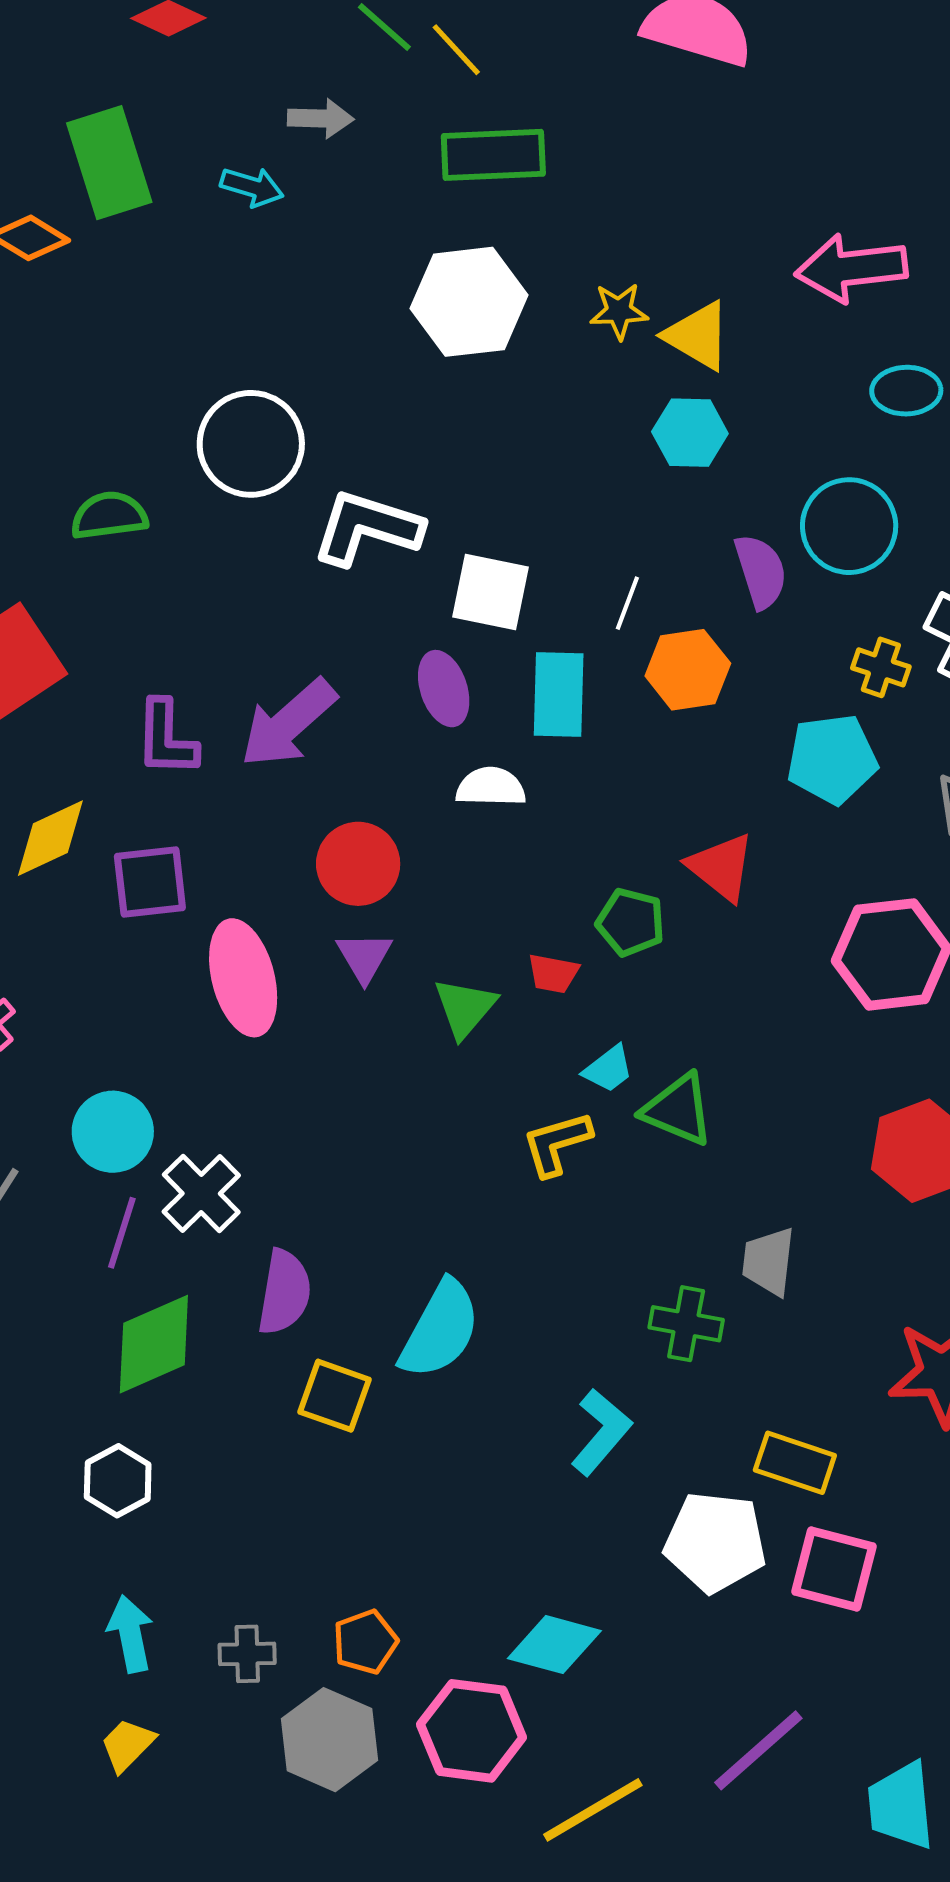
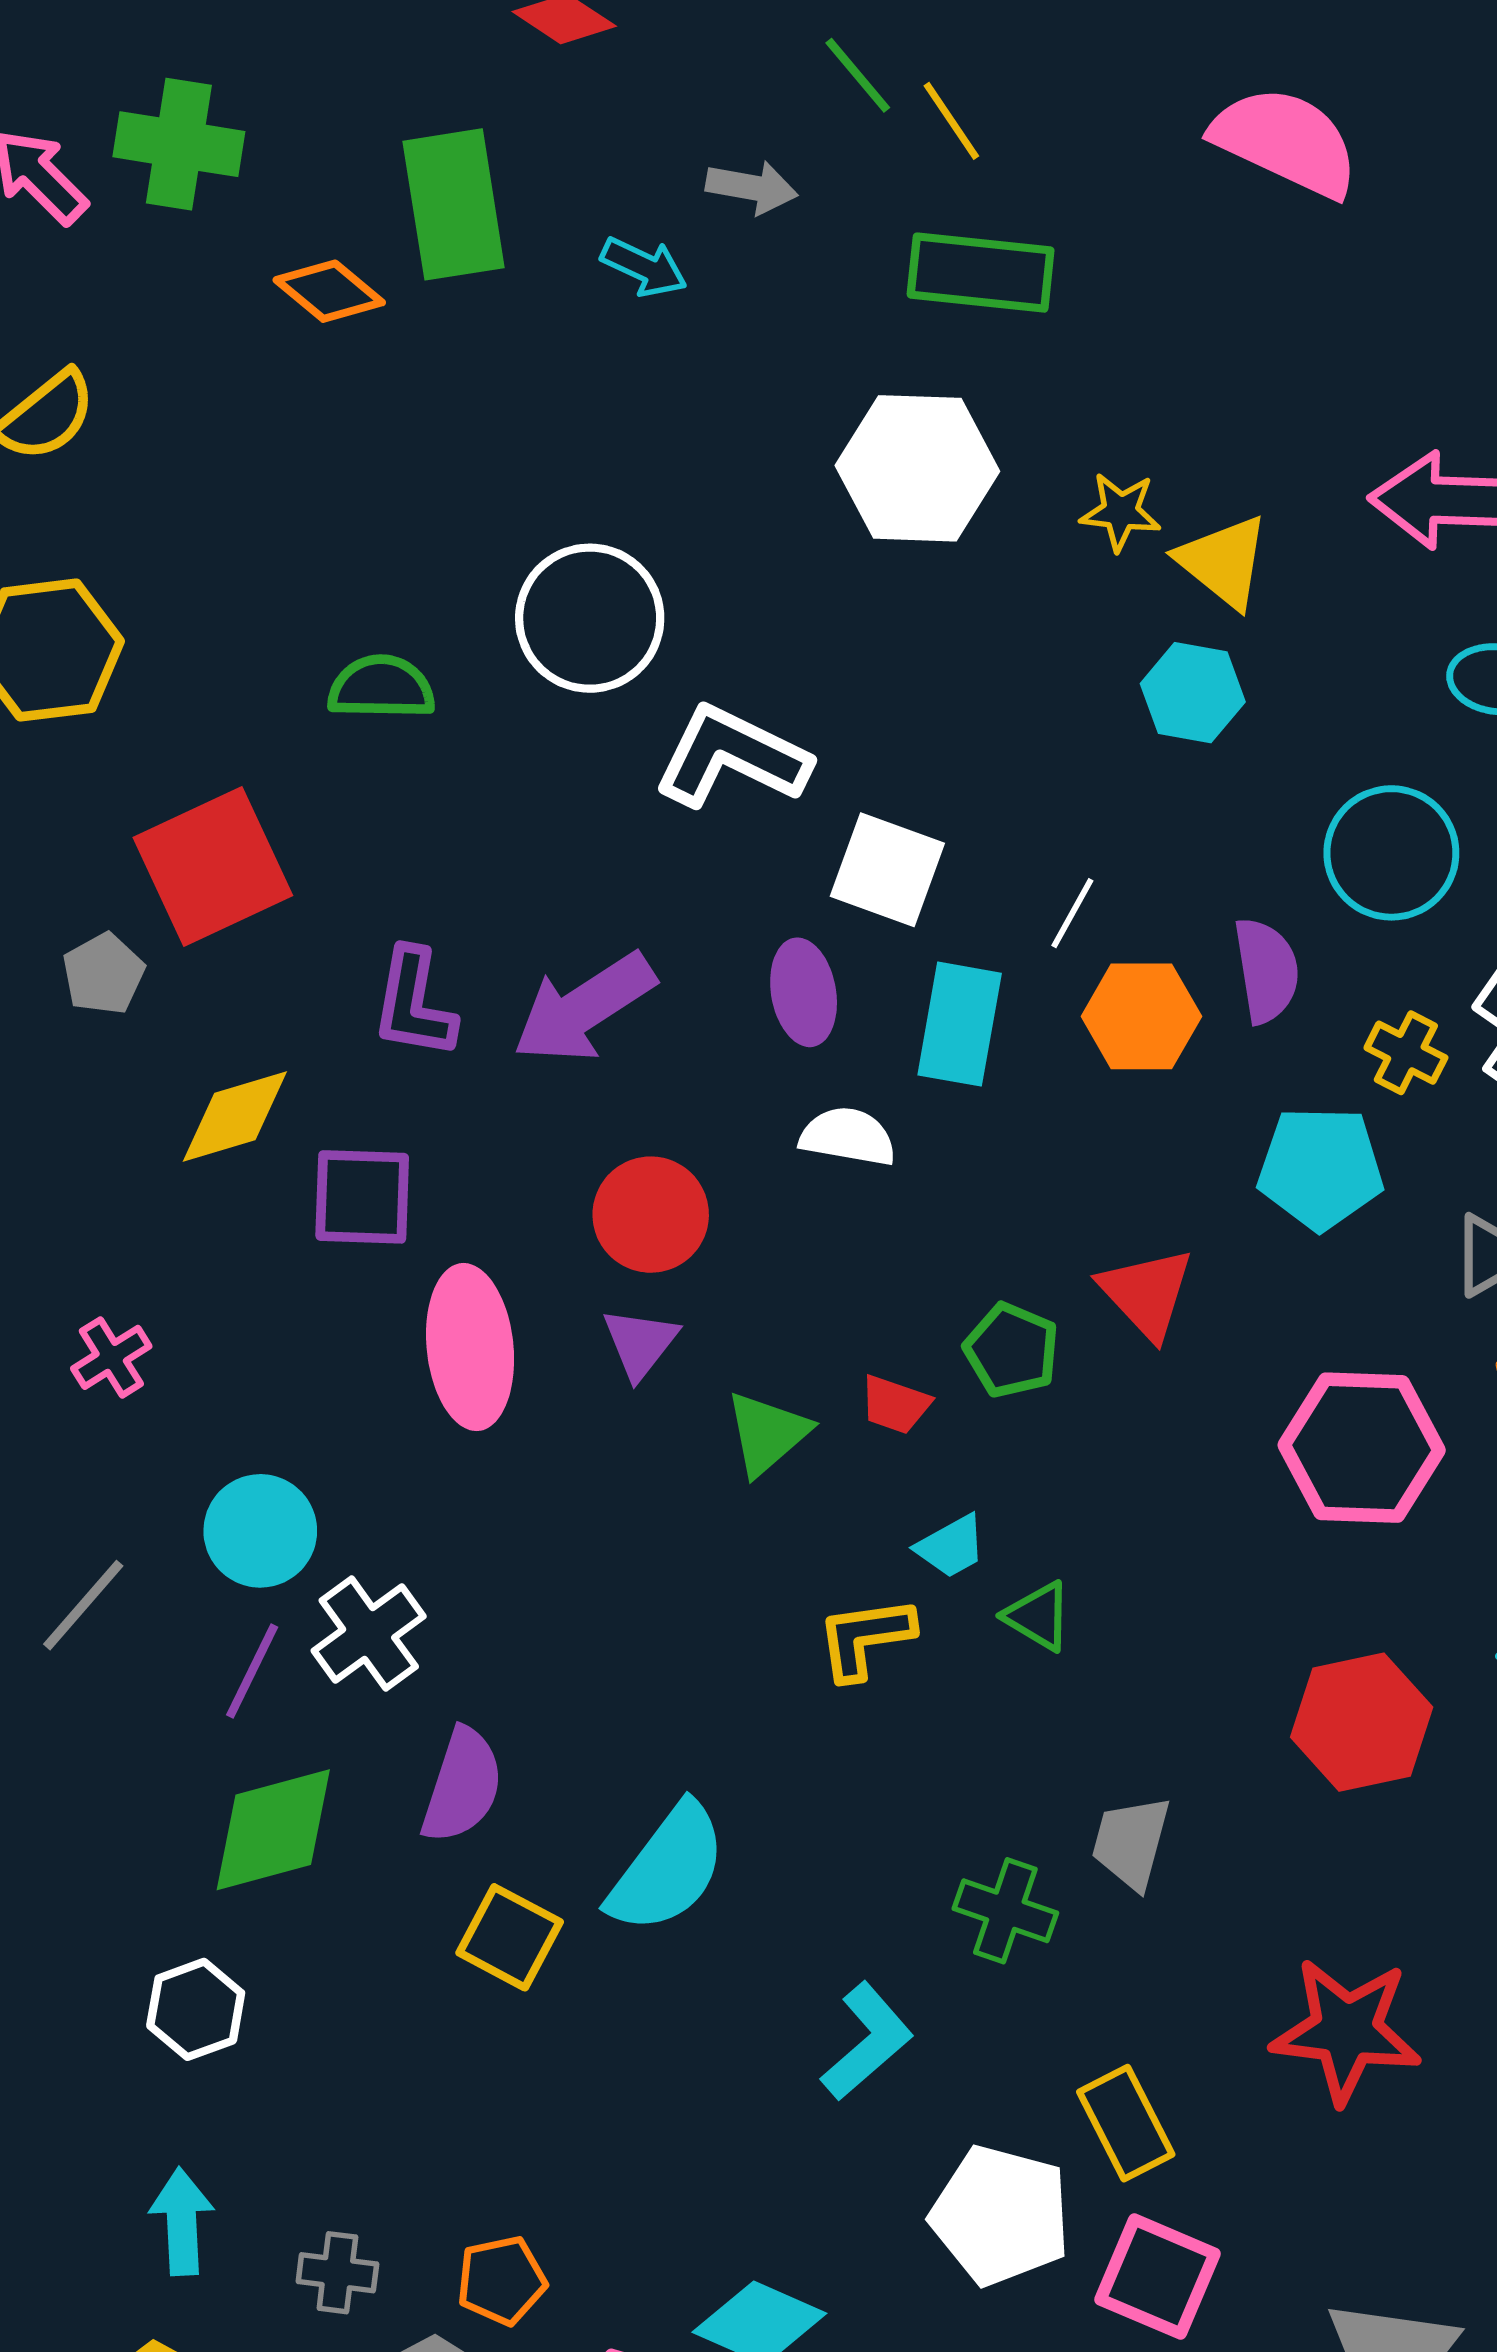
purple semicircle: (761, 571) -> (1266, 970), moved
green triangle: (678, 1110) -> (1038, 1616), size x0.7
yellow rectangle: (795, 1463) -> (1126, 2123), turned 36

